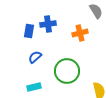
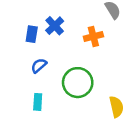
blue cross: (48, 24) -> (55, 26), turned -35
cyan rectangle: (34, 87) -> (38, 102), turned -72

